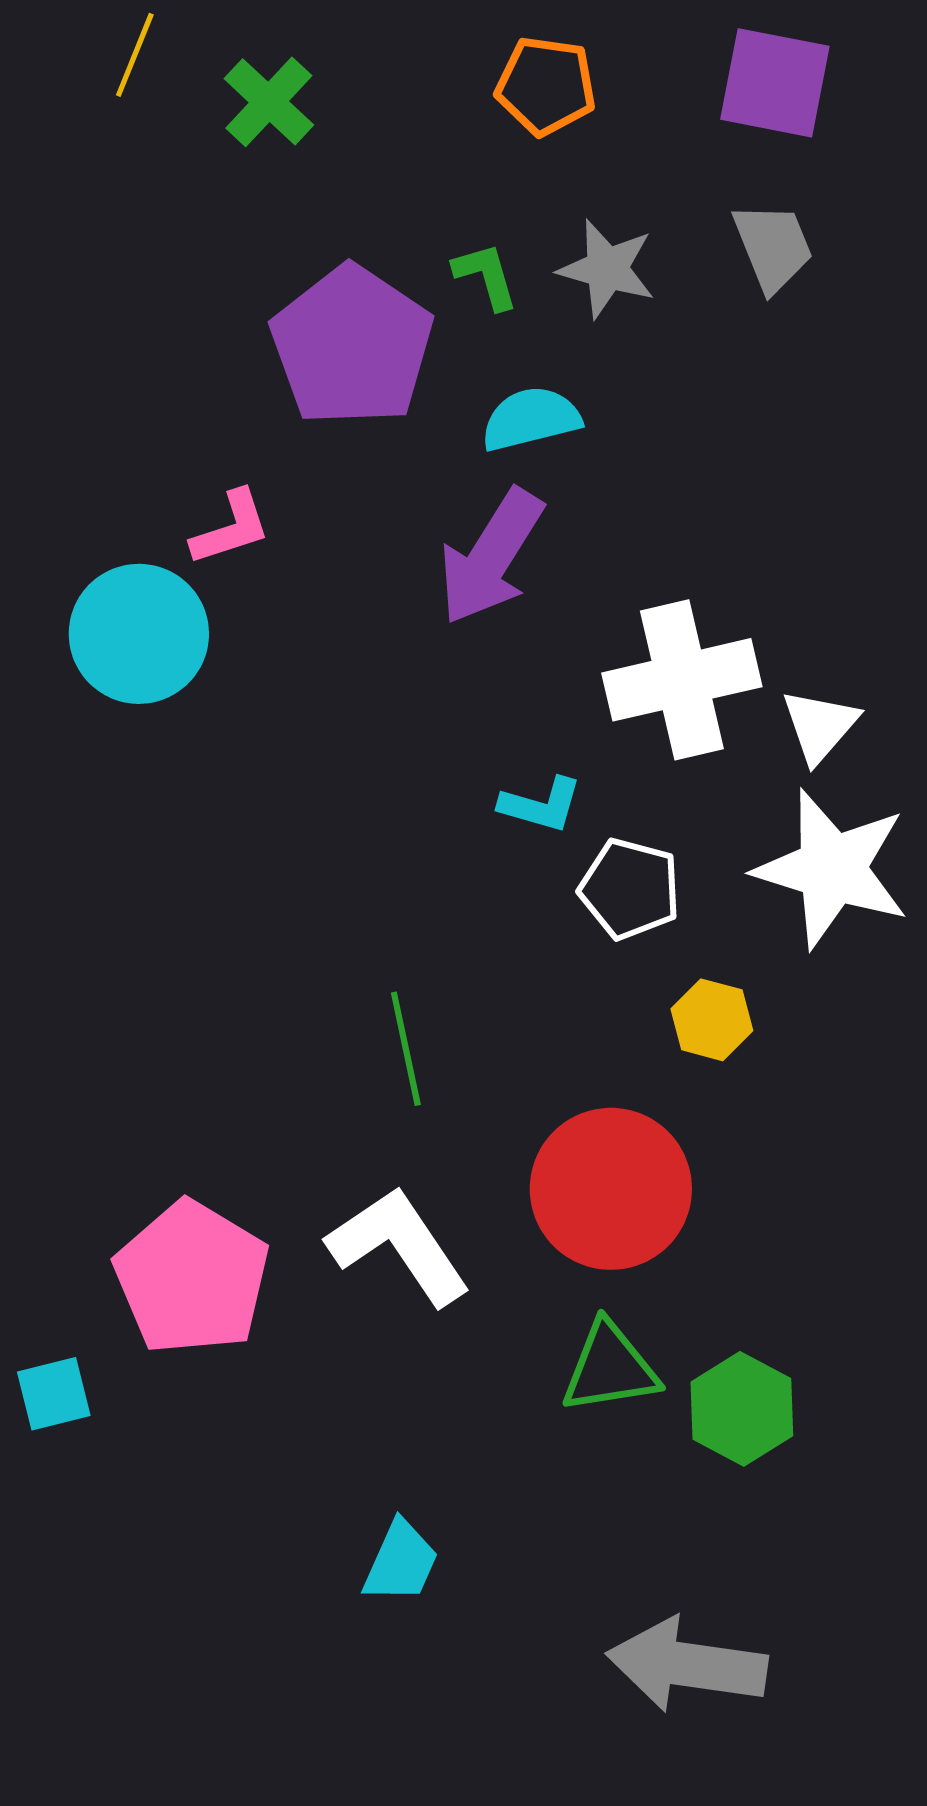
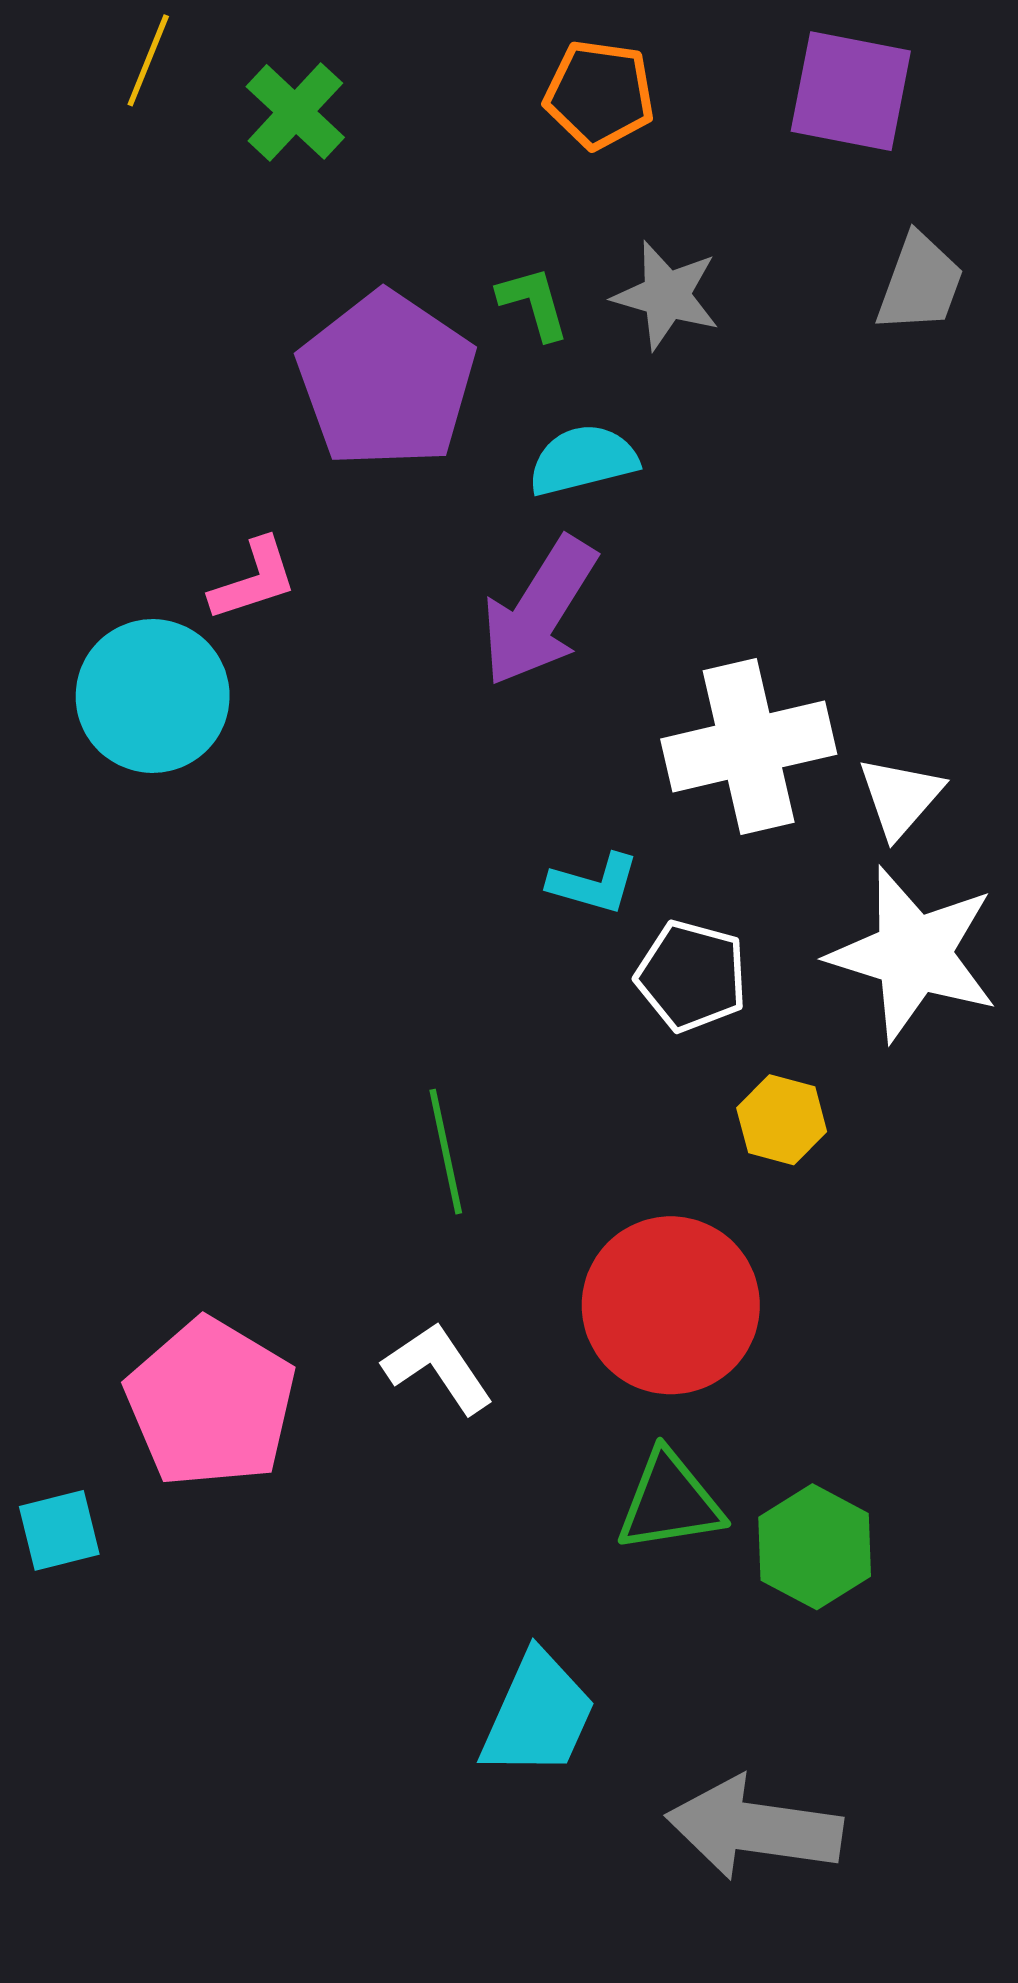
gray trapezoid: (773, 247) -> (920, 283), moved, turned 42
white L-shape: (399, 1246) -> (438, 1368), size x0.7
cyan trapezoid: (401, 1562) -> (538, 1715), moved, size x1.4

